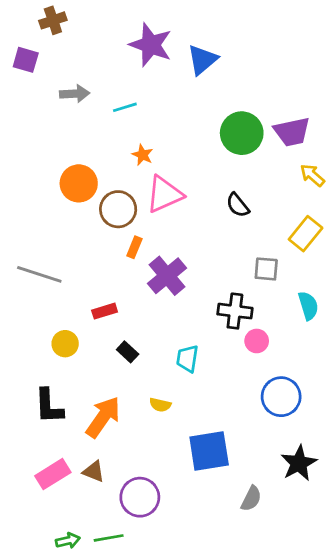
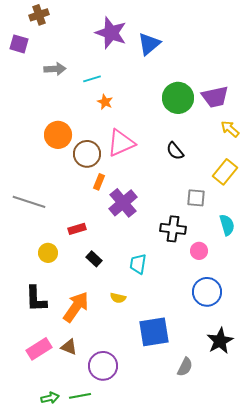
orange star: (143, 155) -> (105, 102), moved
pink circle: (257, 341) -> (199, 251), moved

